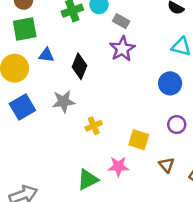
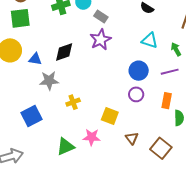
blue triangle: (46, 55) -> (35, 59), moved
black diamond: (79, 66) -> (64, 52), turned 45
blue square: (22, 107) -> (31, 116), moved
purple circle: (177, 125) -> (136, 94), moved

